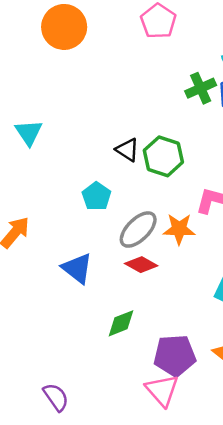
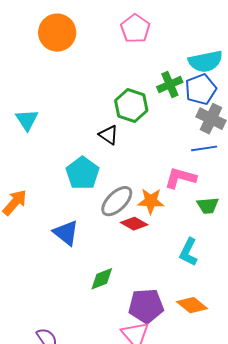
green hexagon: (163, 156) -> (131, 105), moved
cyan pentagon: (96, 196) -> (82, 173), size x1.4
red diamond: (141, 265) -> (134, 224), moved

